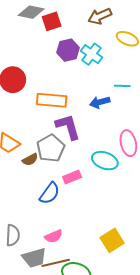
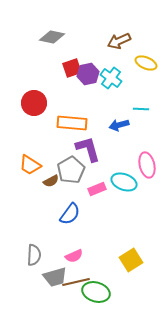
red square: (52, 21) -> (72, 68), moved
pink rectangle: (72, 177) -> (97, 189), moved

